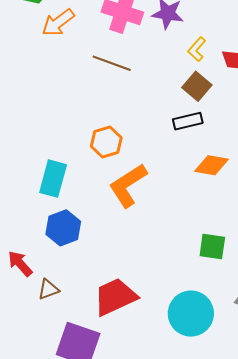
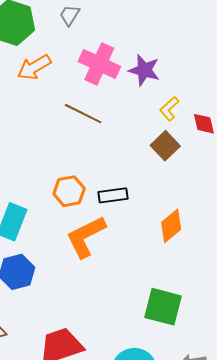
black rectangle: (188, 121) -> (113, 195), moved
orange diamond: (212, 165) -> (171, 226), turned -56
green square: (212, 246) -> (163, 307), size x1.4

